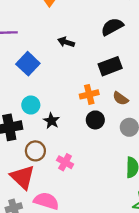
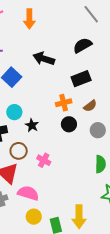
black arrow: (66, 42) -> (44, 59), size x1.5
brown semicircle: (120, 98) -> (90, 106), turned -72

